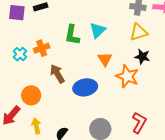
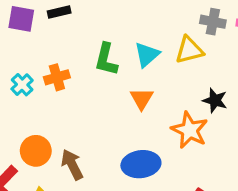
yellow triangle: (139, 32) -> (189, 50), moved
orange triangle: (105, 59) -> (142, 99), moved
brown arrow: (57, 74) -> (72, 165), moved
blue ellipse: (85, 87) -> (141, 164), moved

